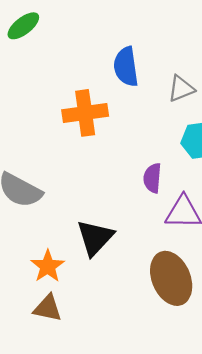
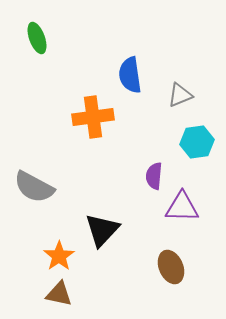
green ellipse: (23, 26) -> (37, 38), turned -72
brown ellipse: (171, 278) -> (171, 267), size x0.7

